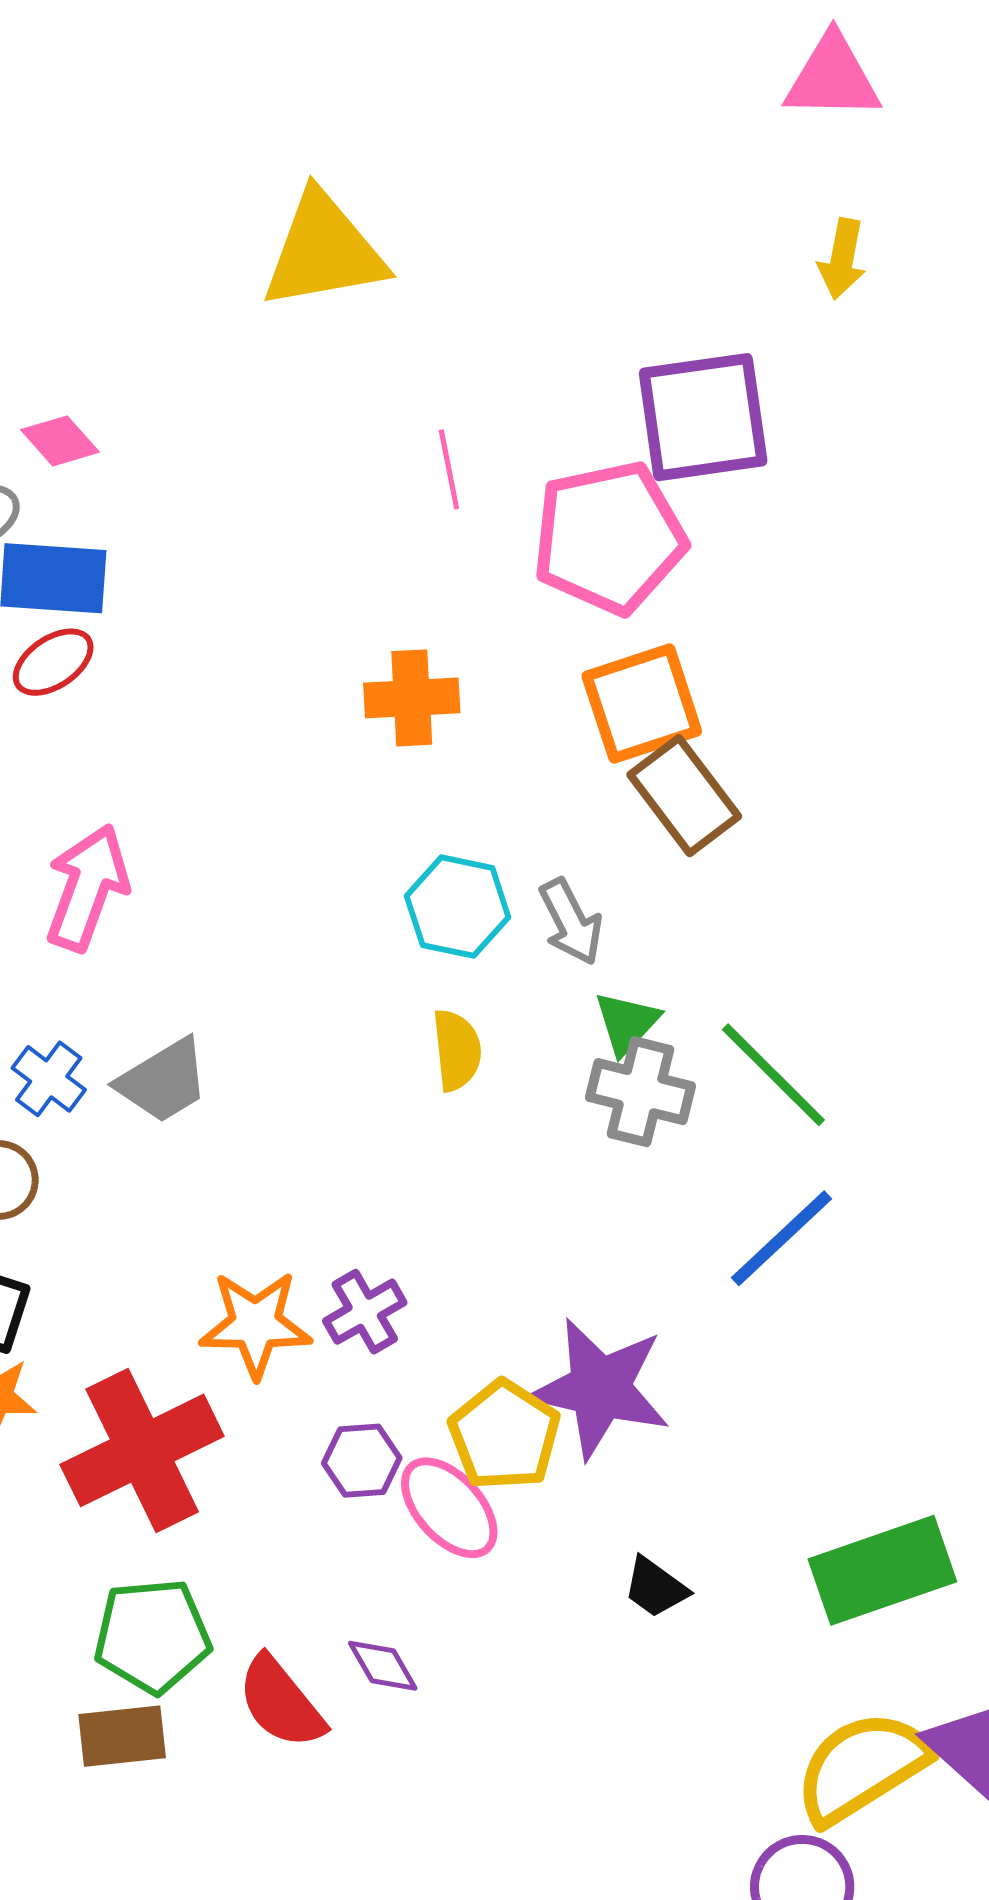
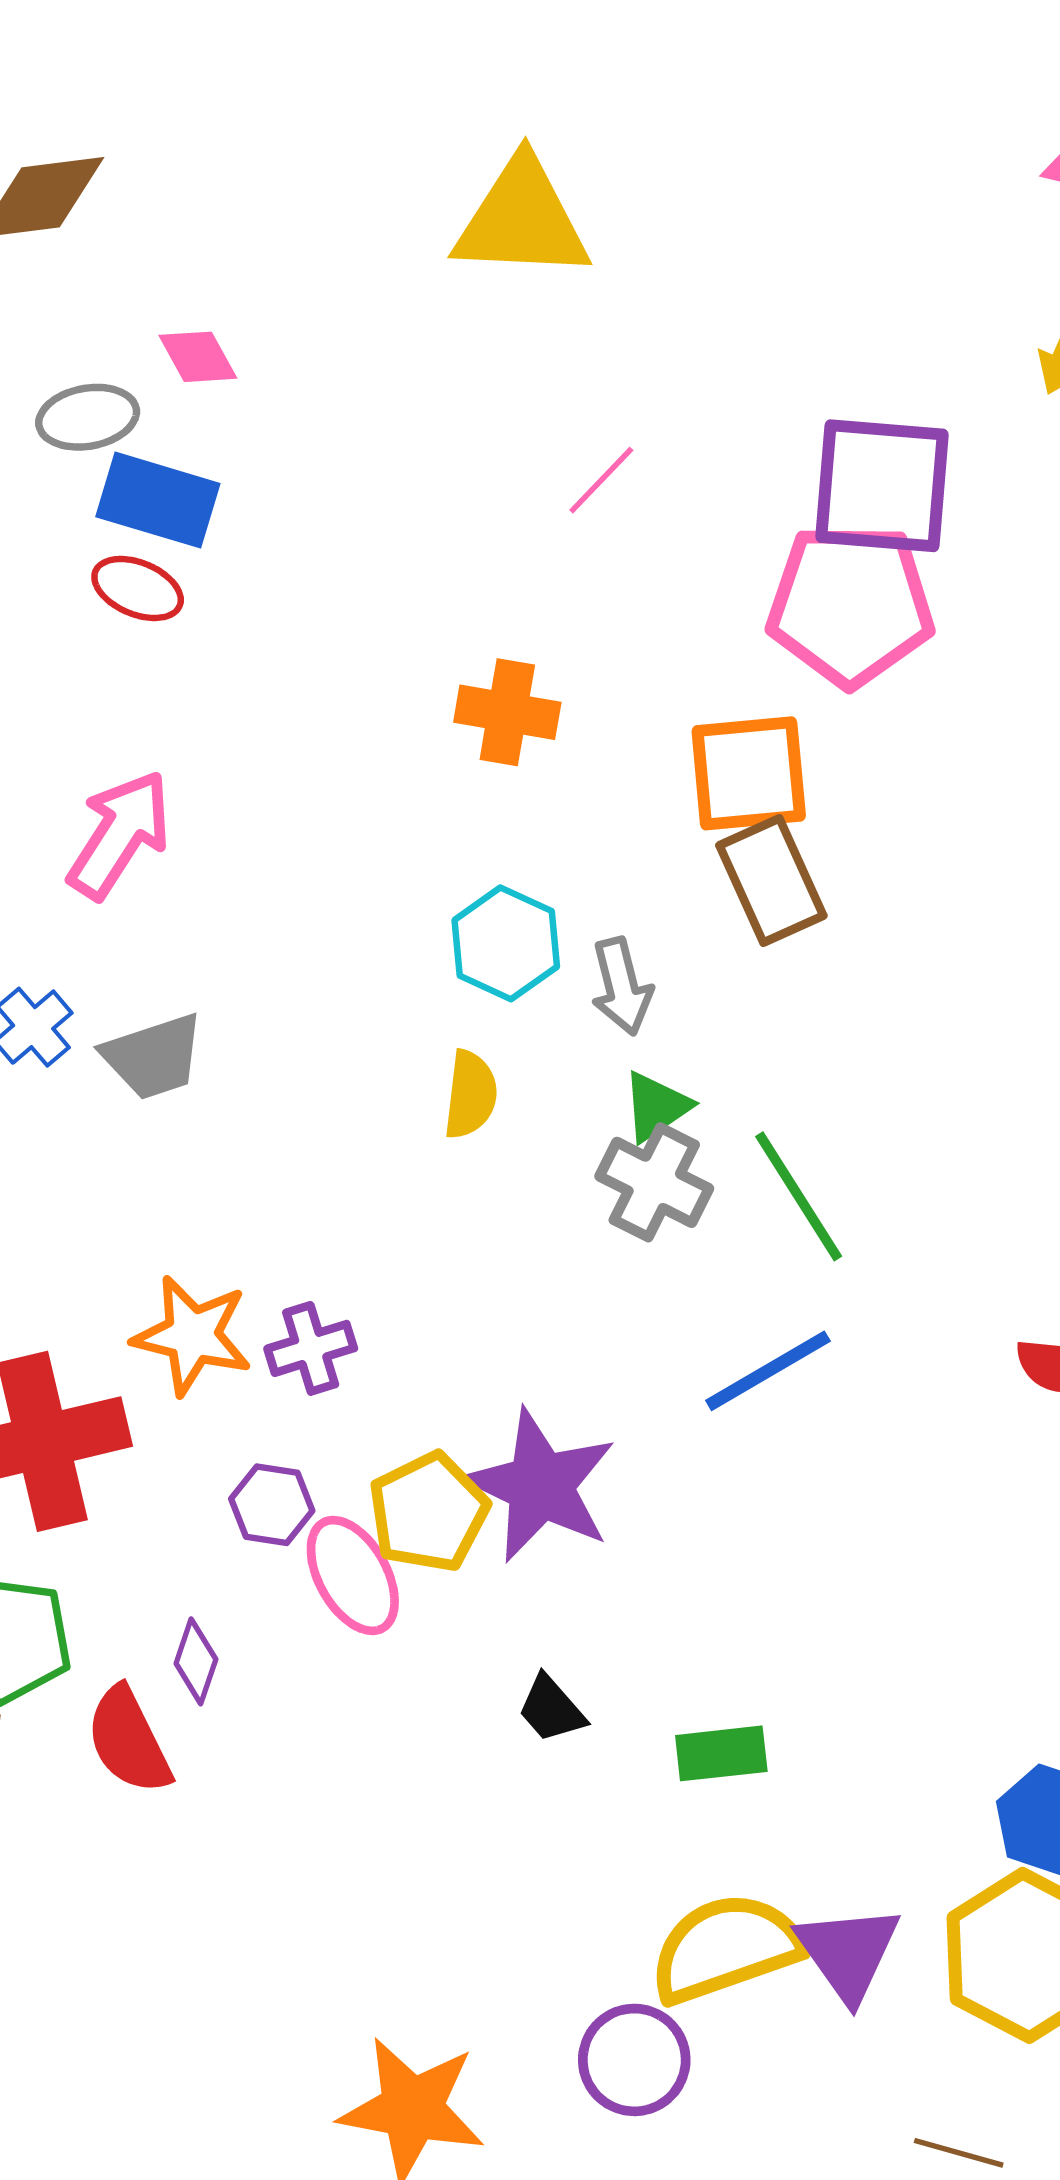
pink line: (449, 469) -> (601, 480), turned 42
pink pentagon: (609, 538) -> (850, 605), moved
red ellipse: (53, 662) -> (138, 588), turned 44
green rectangle: (882, 1570) -> (721, 1753), moved, size x0.6
purple diamond: (383, 1666) -> (196, 1661), moved, turned 36

